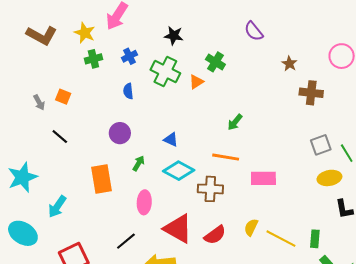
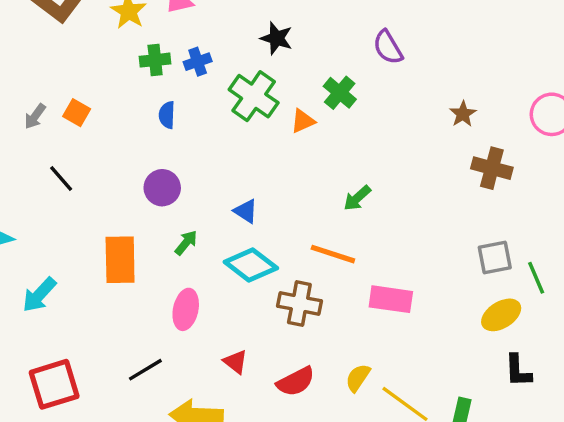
purple semicircle: (254, 31) -> (388, 47), moved
green cross: (93, 59) -> (155, 60), moved
blue semicircle: (128, 91) -> (167, 115), moved
gray arrow: (39, 102) -> (35, 116), turned 56
yellow ellipse: (329, 178) -> (501, 315), turned -30
red triangle: (178, 229) -> (236, 362), size x0.5

